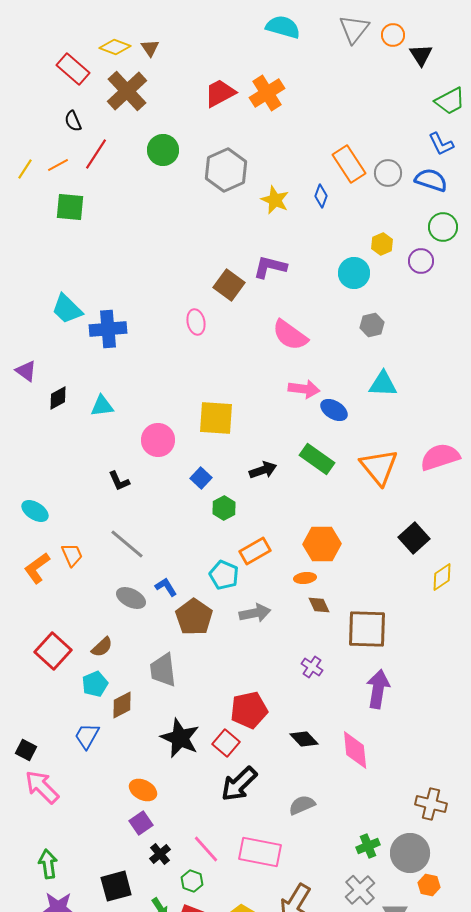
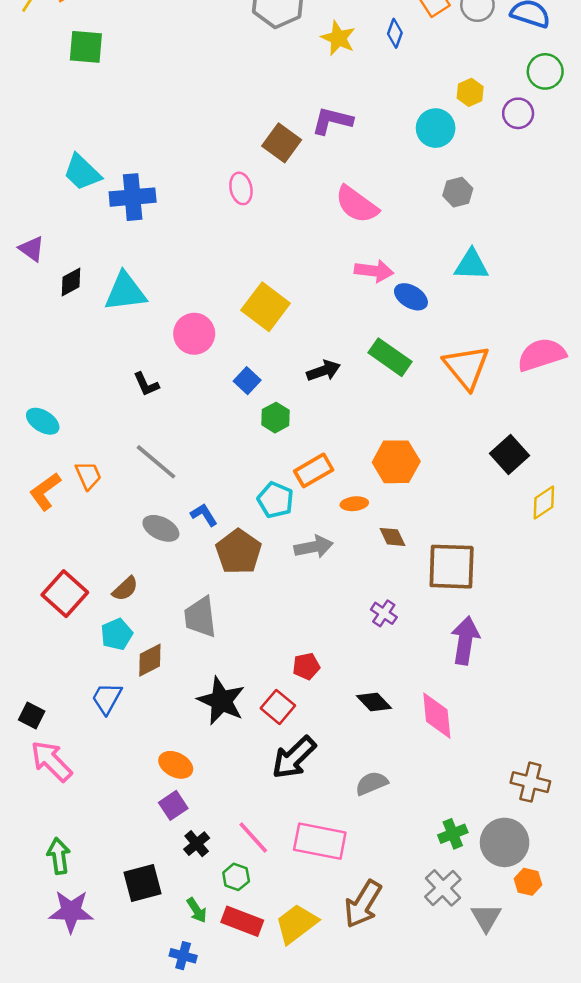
cyan triangle: (102, 406) -> (125, 292), size x1.5
yellow square: (216, 418) -> (266, 307), turned 33
orange ellipse: (305, 578) -> (354, 504), moved
red pentagon: (249, 710) -> (306, 666), size x0.6

